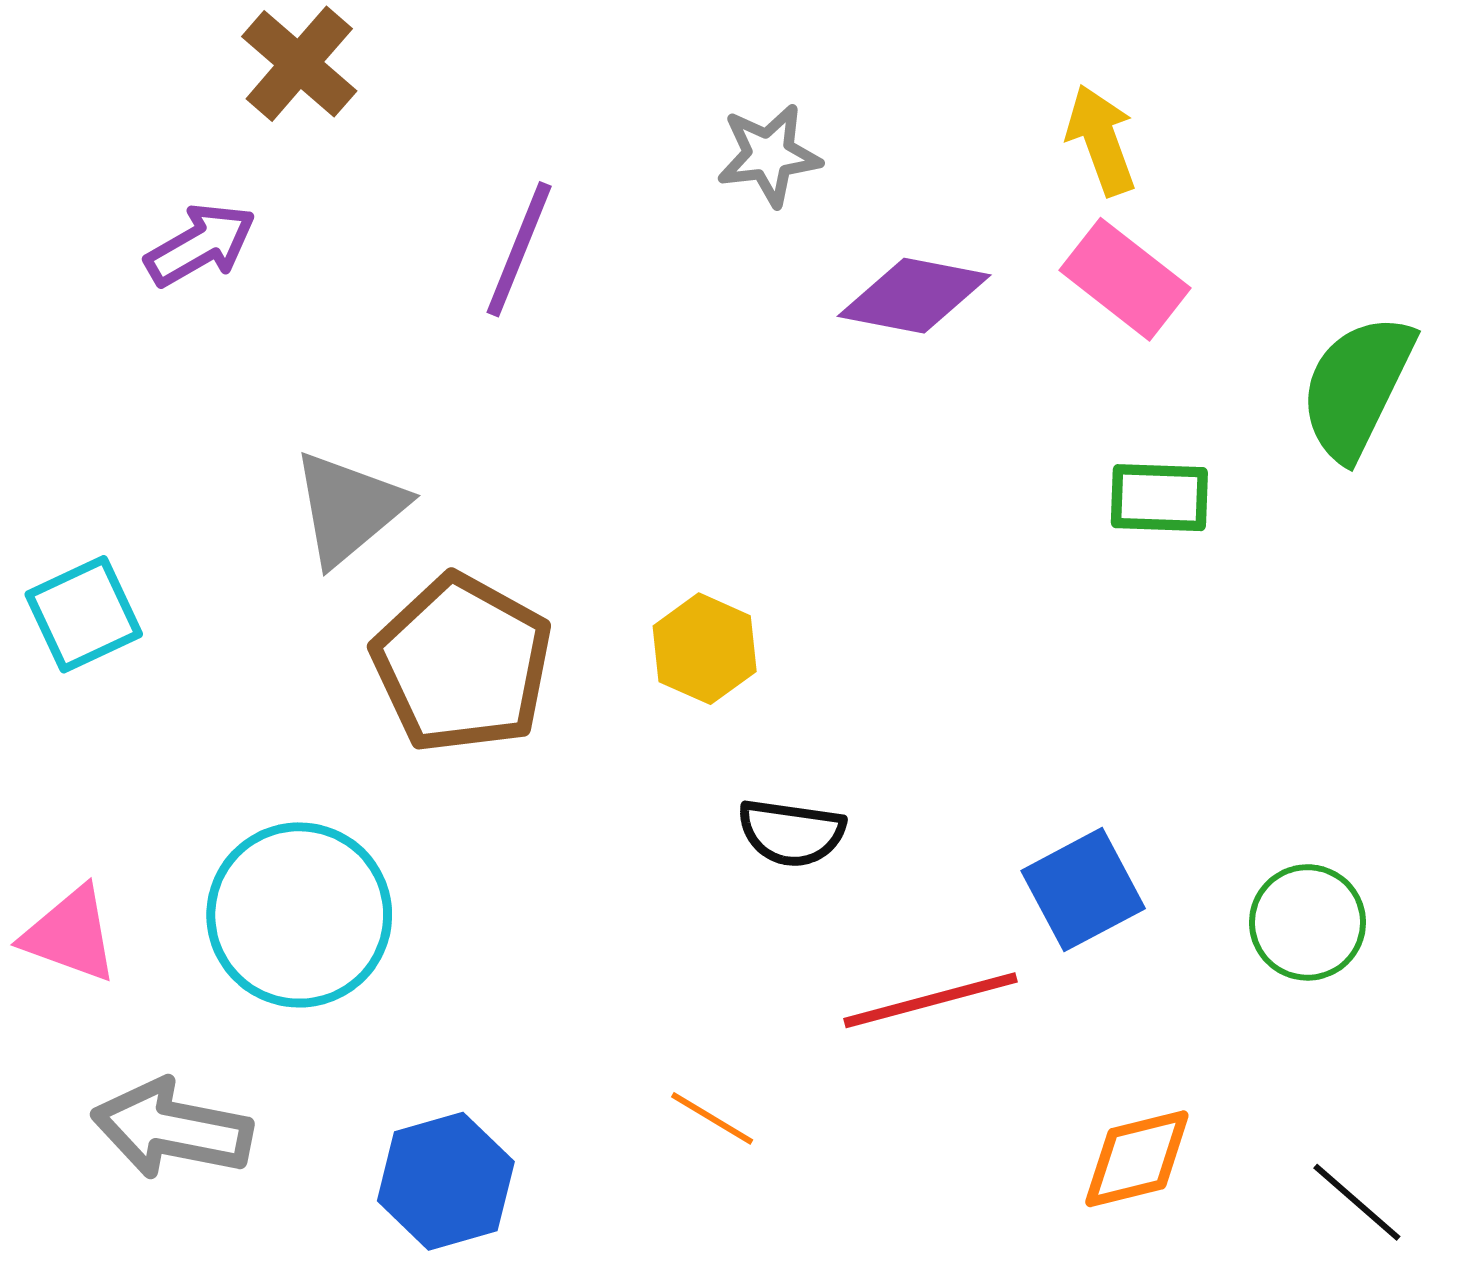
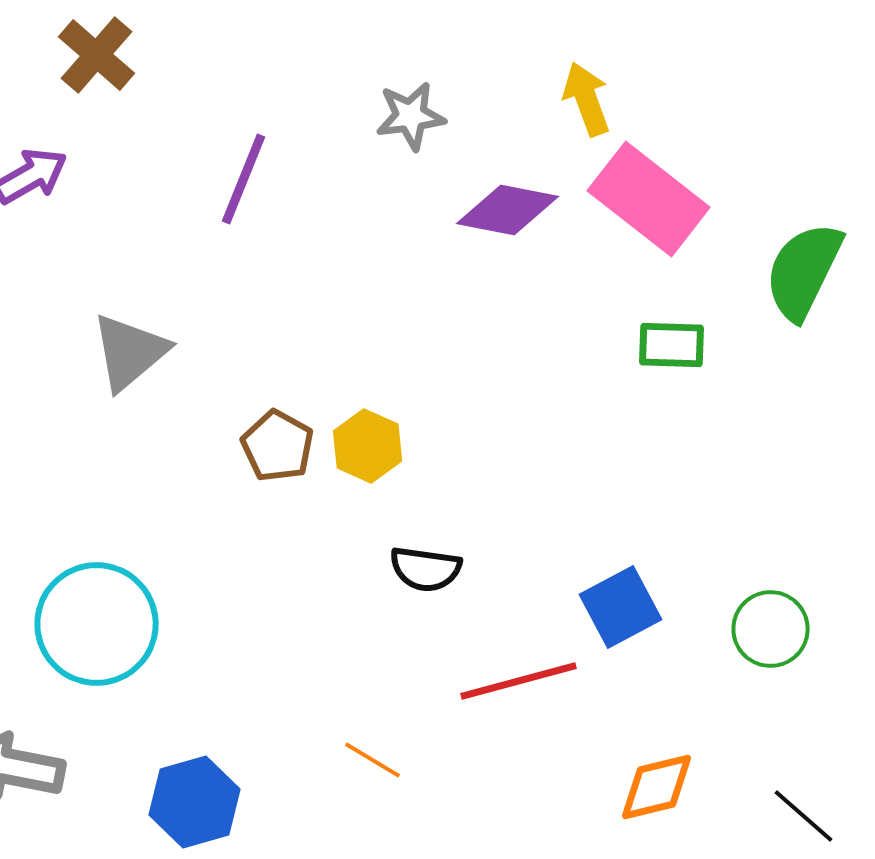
yellow arrow: (1101, 140) -> (587, 99), moved
pink rectangle: (1125, 279) -> (649, 199), size x1.4
brown pentagon: (462, 664) -> (278, 446), moved, size x0.6

